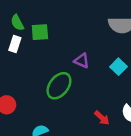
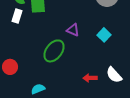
red arrow: (102, 118) -> (90, 78), turned 136

